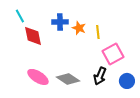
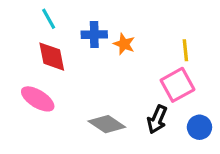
cyan line: (20, 16) -> (49, 19), moved
yellow line: (98, 32) -> (185, 50), moved
pink ellipse: (38, 77) -> (38, 99), moved

